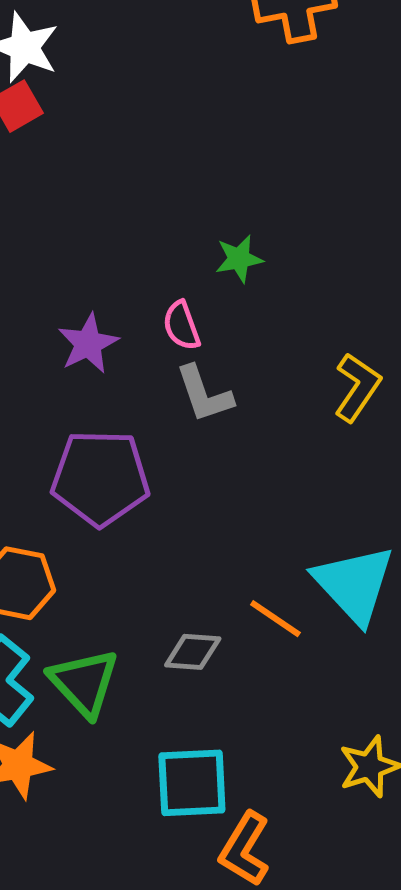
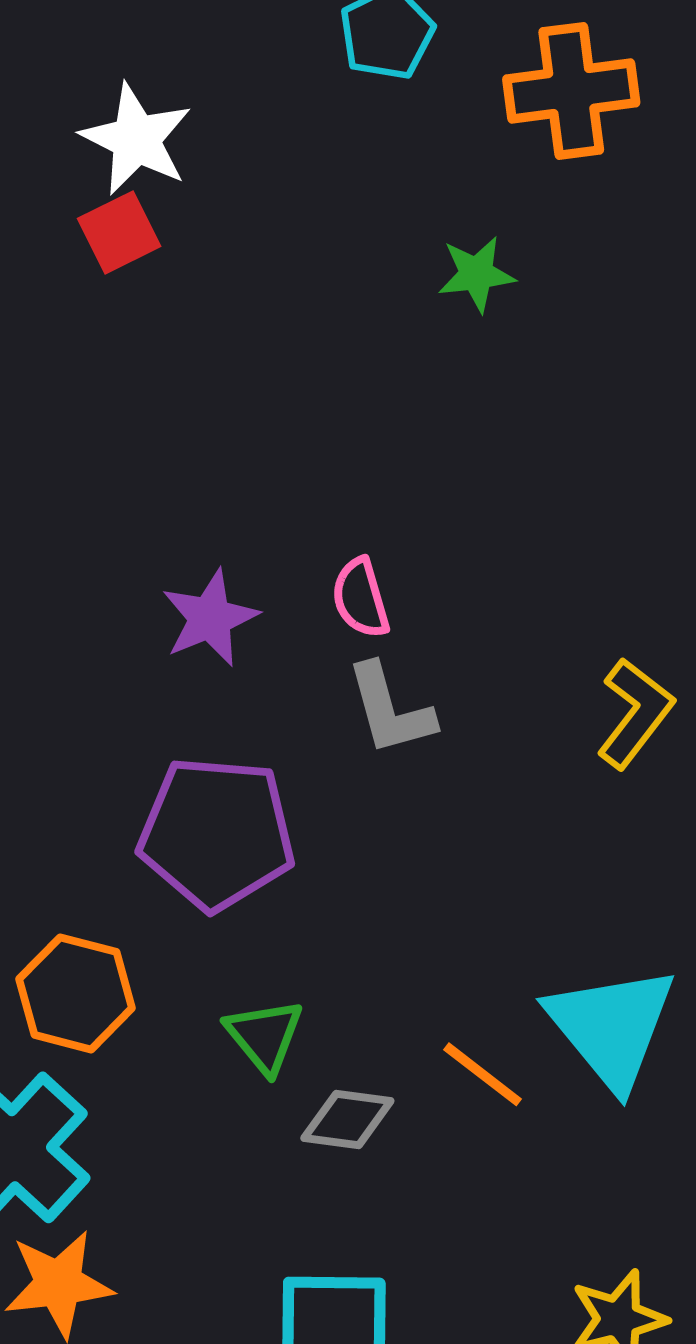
green star: (239, 259) -> (476, 274), moved
green triangle: (84, 683) -> (264, 1036), moved, size x0.7

